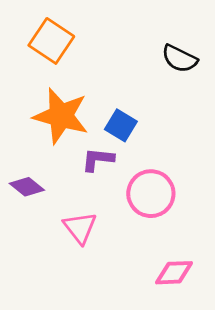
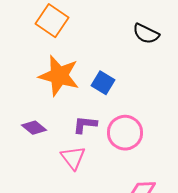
purple L-shape: (98, 160) -> (85, 125), moved

